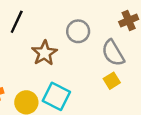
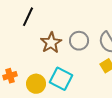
gray circle: (78, 31) -> (79, 41), moved

